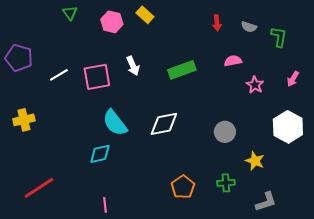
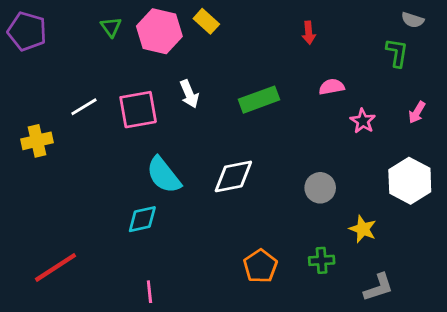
green triangle: (70, 13) -> (111, 27), moved
pink hexagon: (112, 22) -> (159, 31), size x1.4
gray semicircle: (249, 27) -> (413, 20), moved
purple pentagon: (19, 58) -> (27, 31), moved
yellow cross: (24, 120) -> (37, 141), moved

